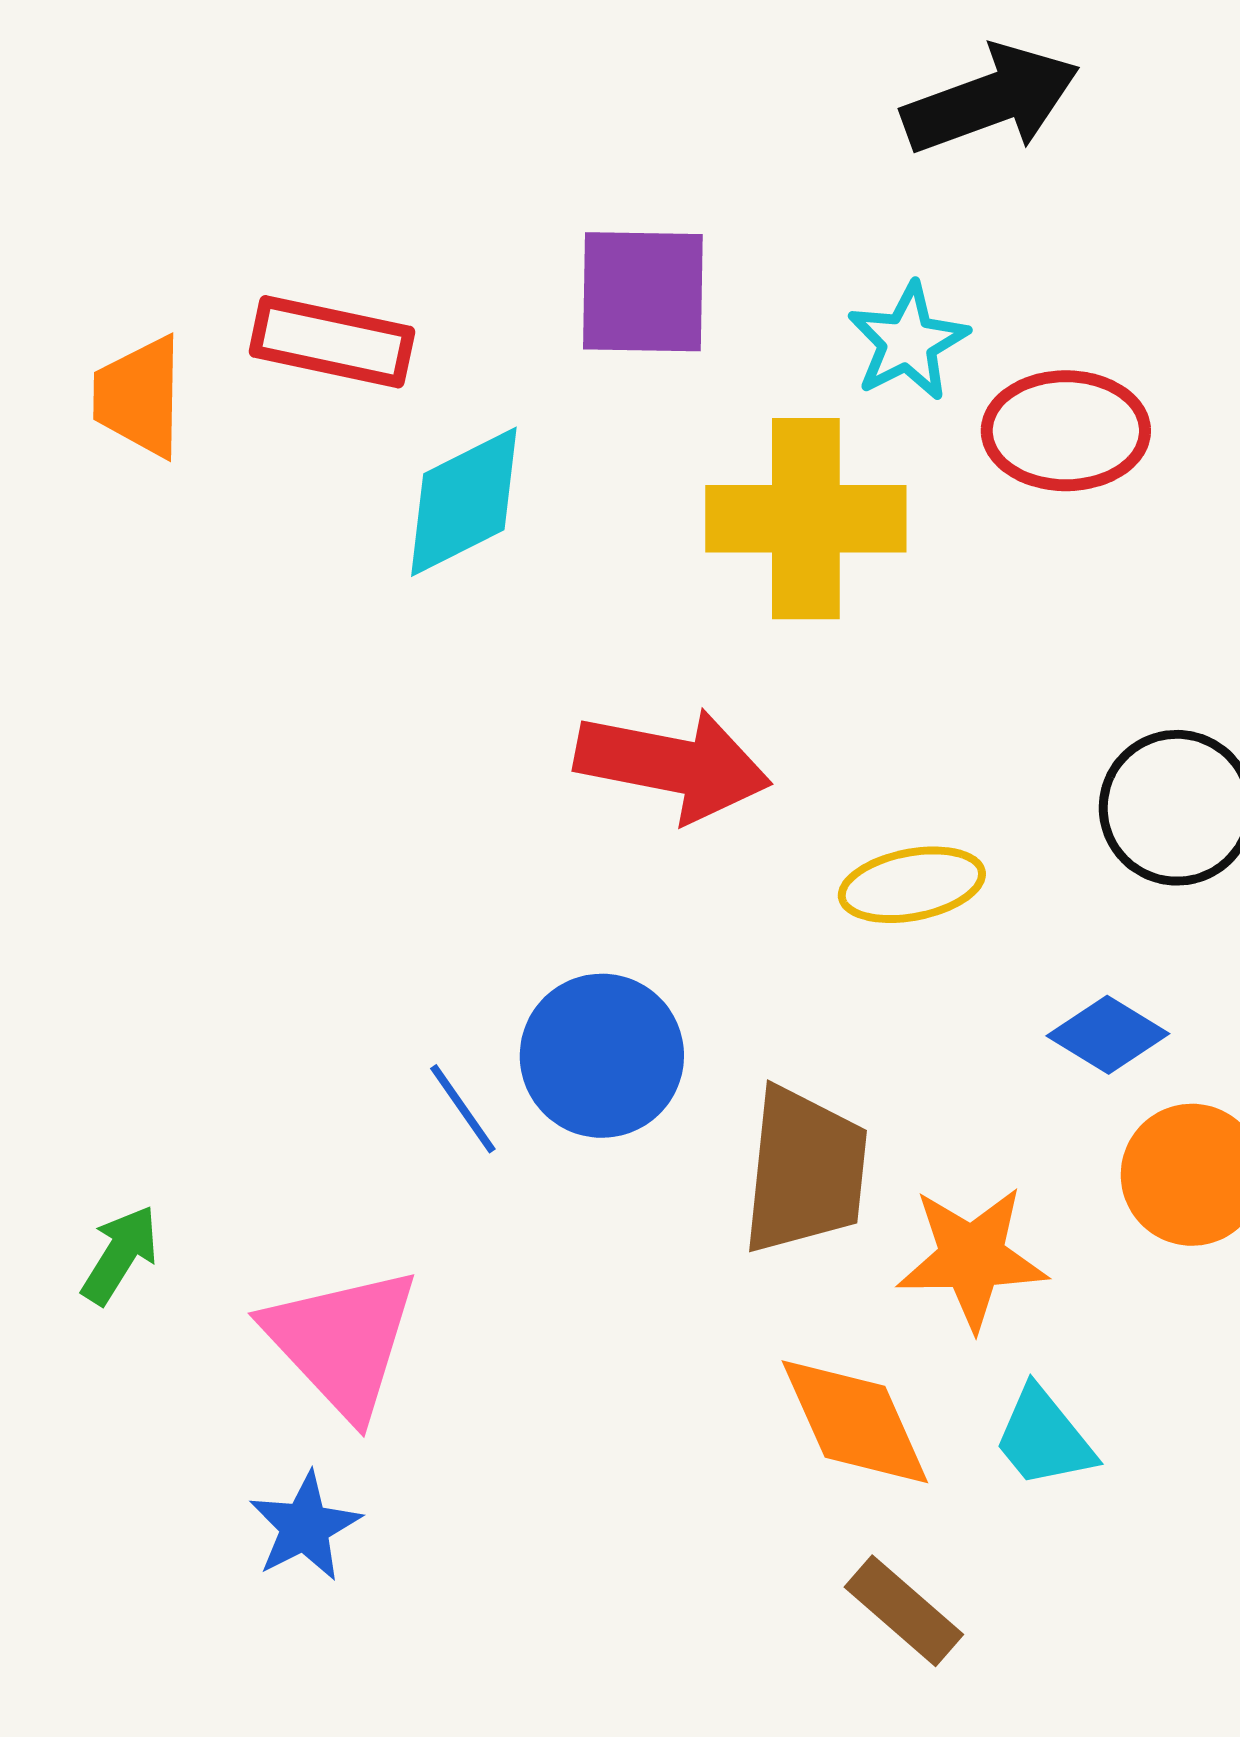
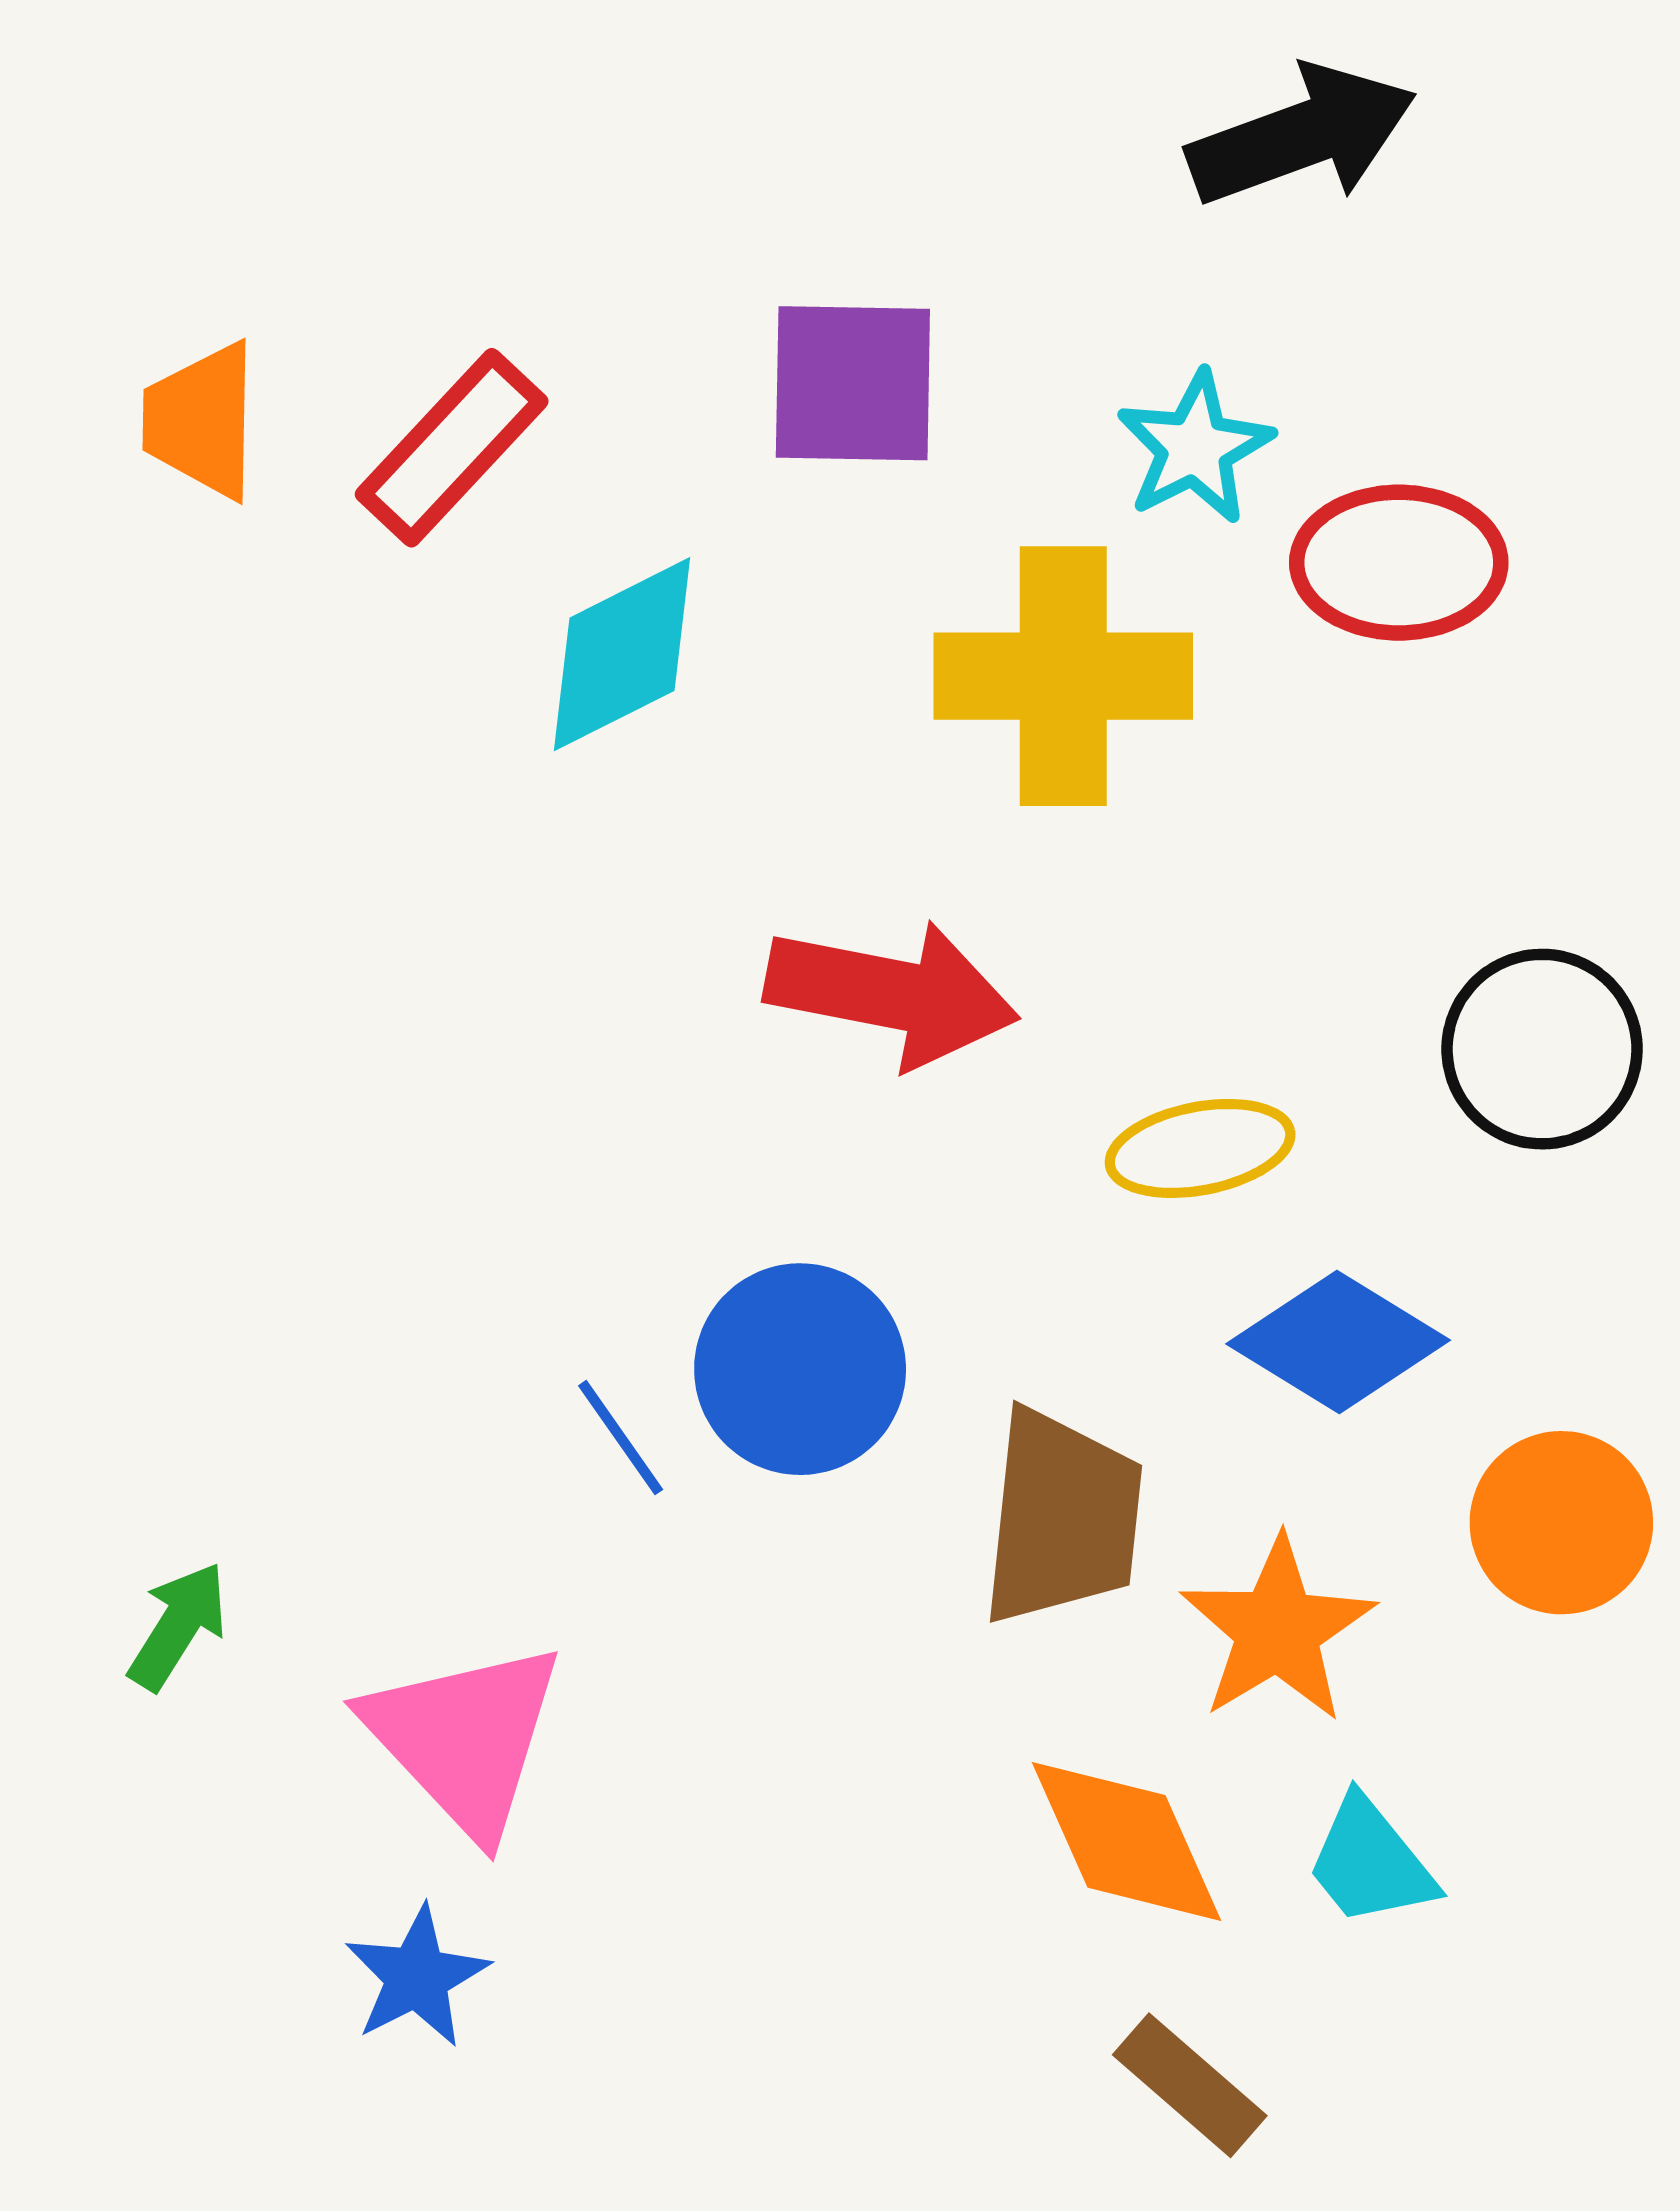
red rectangle: (332, 342) -> (452, 448), turned -59
orange trapezoid: (139, 397) -> (201, 421), moved
blue diamond: (1108, 1035) -> (1338, 1342), moved, size x1.4
orange star: (972, 1258) -> (1277, 1630), turned -30

